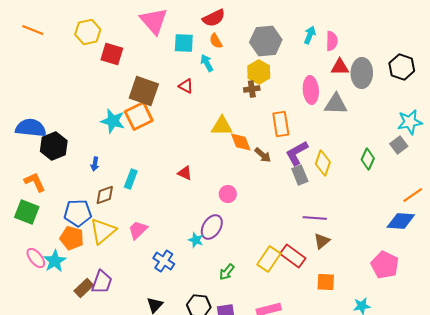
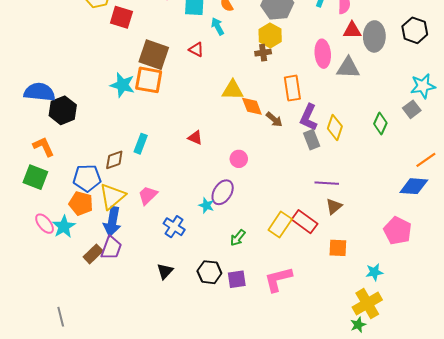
orange square: (139, 116) -> (149, 80), turned 36
purple L-shape: (297, 153) -> (309, 117), turned -36
blue arrow: (95, 164) -> (112, 222), moved, size x2.0

